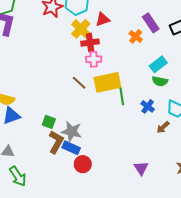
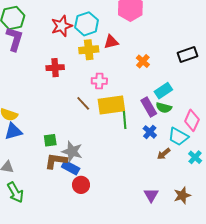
purple rectangle: (151, 23) -> (149, 107), moved
yellow cross: (81, 29) -> (89, 50), turned 36
red cross: (90, 43) -> (55, 68), moved
green square: (49, 122) -> (50, 140), turned -32
brown L-shape: (56, 142) -> (56, 161), turned -115
purple triangle: (141, 168) -> (151, 195), moved

